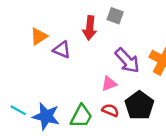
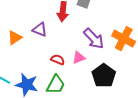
orange triangle: (39, 36) -> (15, 38), moved
red semicircle: (110, 110) -> (58, 60), moved

